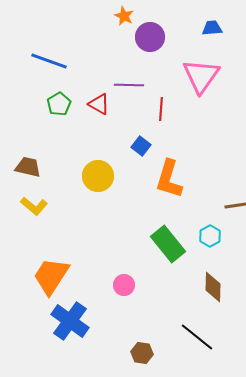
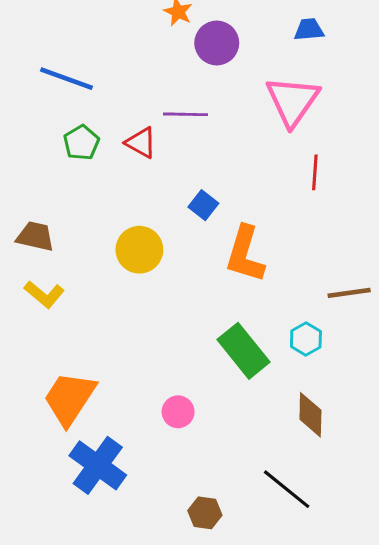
red line: (161, 109) -> (315, 172), moved

